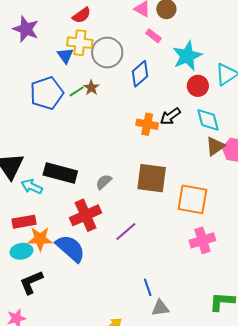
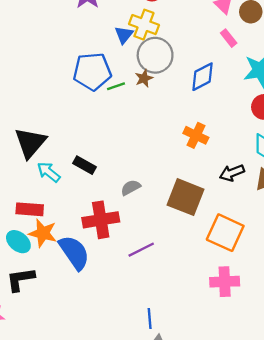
gray circle: (107, 52) -> (155, 55), moved
green line: (77, 91) -> (116, 86), moved
black arrow: (170, 116) -> (232, 173), moved
black rectangle: (60, 173) -> (85, 165), size x0.6
cyan ellipse: (21, 251) -> (18, 242), turned 35

